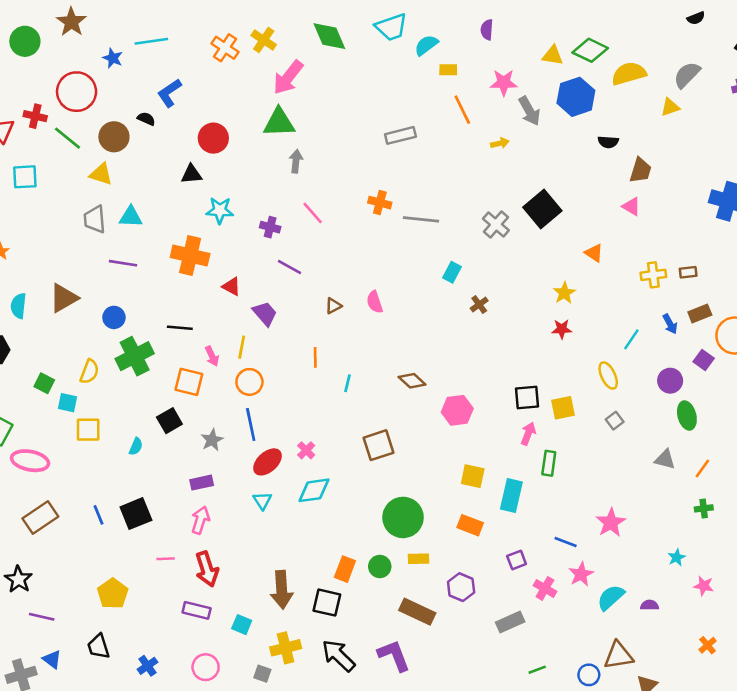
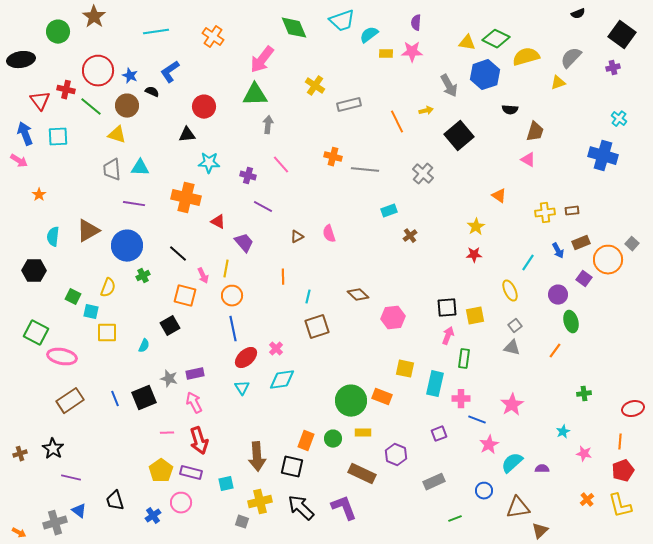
yellow cross: (264, 40) -> (315, 86), moved
blue star: (113, 58) -> (130, 76), moved
pink star: (504, 83) -> (412, 52), moved
orange line: (462, 110) -> (397, 122), moved
black square: (542, 209) -> (459, 136), moved
cyan rectangle: (452, 272) -> (389, 211), turned 42
blue circle: (114, 317) -> (127, 246), size x1.8
black line: (180, 328) -> (178, 254), turned 36
green cross: (135, 356) -> (143, 276), size x0.5
gray star: (212, 440) -> (169, 379), moved, turned -30
brown square: (378, 445) -> (317, 327), moved
gray triangle: (665, 459) -> (512, 348), moved
orange line: (702, 468) -> (555, 351), moved
pink arrow: (200, 520) -> (194, 403), turned -45
orange rectangle: (470, 525) -> (382, 397), moved
pink cross: (545, 588) -> (461, 399), moved, turned -30
yellow pentagon: (113, 594) -> (161, 471), moved
cyan square: (242, 625) -> (226, 484), turned -35
pink circle: (206, 667) -> (181, 503), moved
blue circle: (589, 675) -> (484, 491), moved

